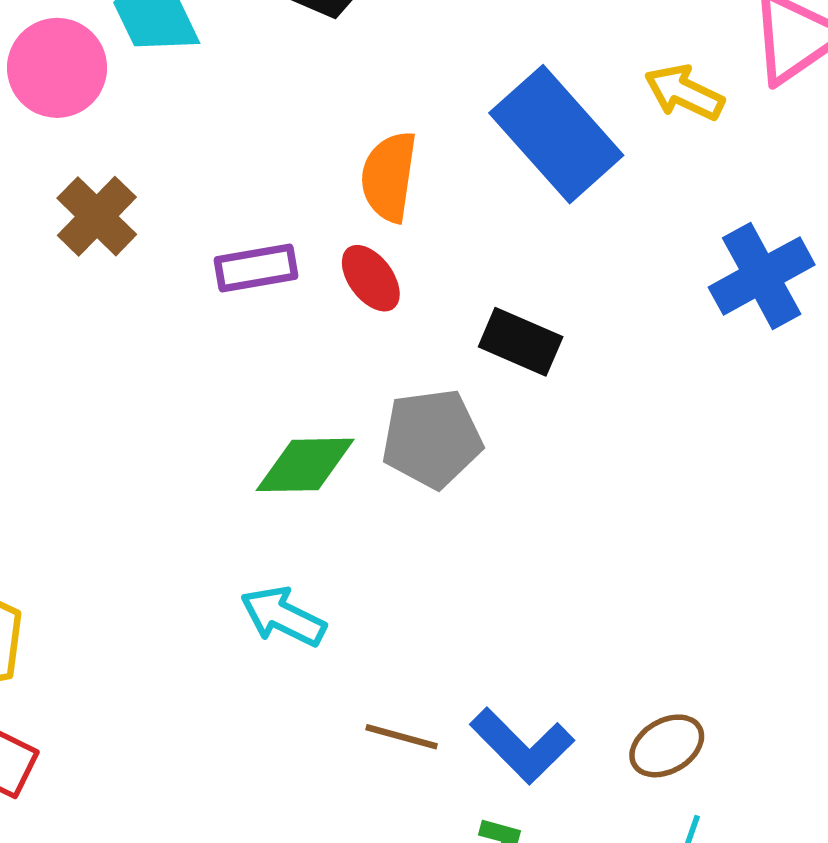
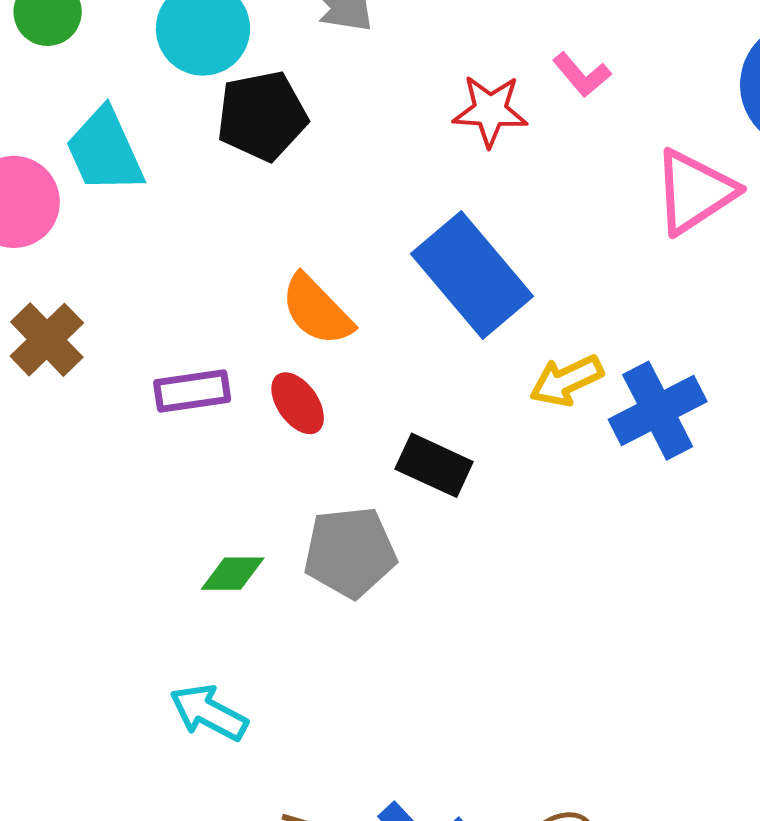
yellow arrow: (684, 92) -> (566, 381), moved, turned -52
orange semicircle: (389, 177) -> (317, 310), turned -54
green diamond: (305, 465) -> (233, 574), size x0.7

